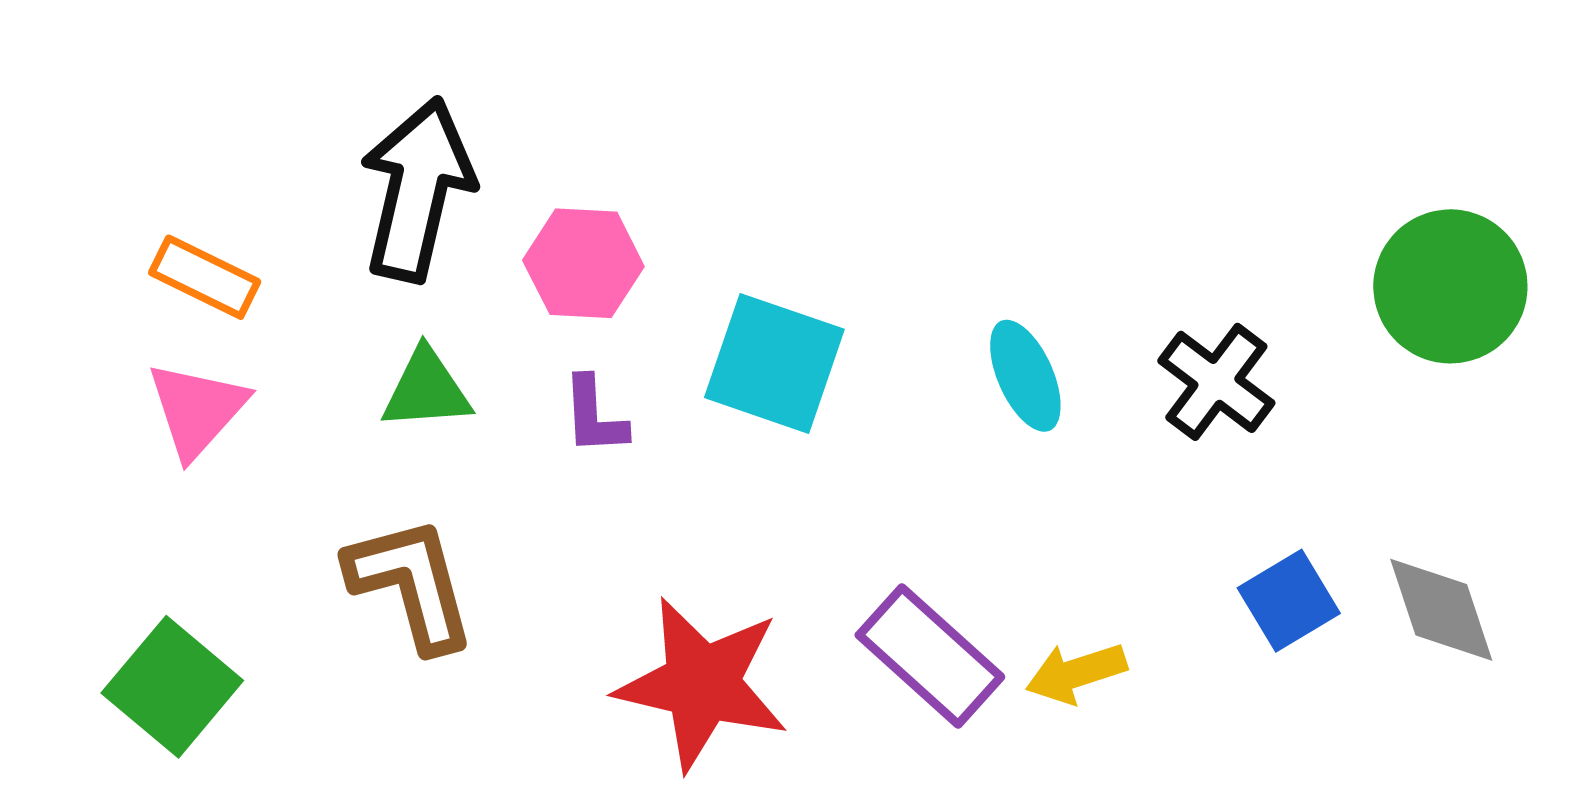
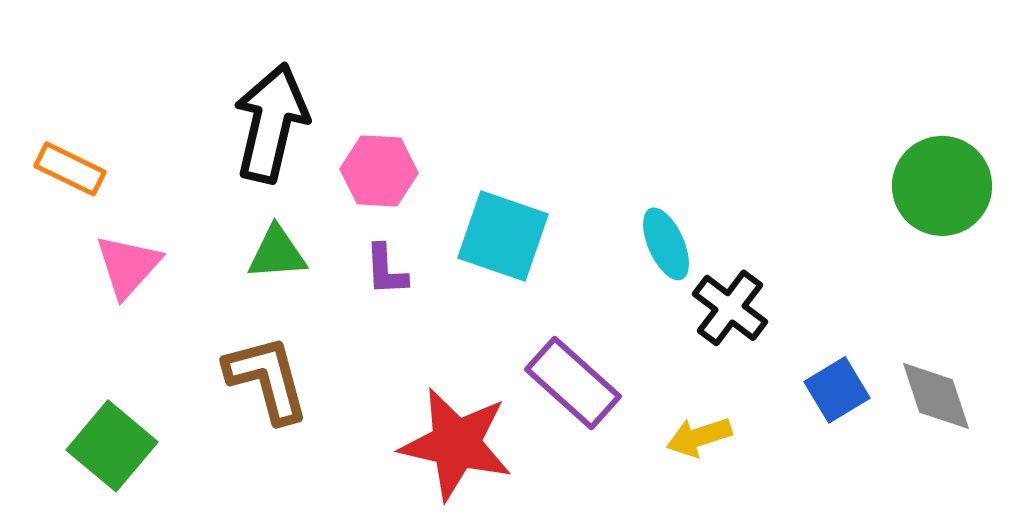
orange rectangle: (205, 277) -> (70, 169), moved
black cross: (1216, 382) -> (730, 308), moved
purple rectangle: (930, 656) -> (573, 383), moved

